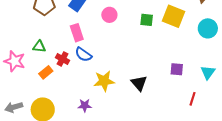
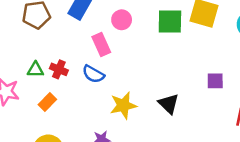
green square: (147, 20) -> (170, 21), size x1.5
pink rectangle: (77, 33) -> (101, 44), moved
red cross: (62, 59) -> (59, 69), moved

